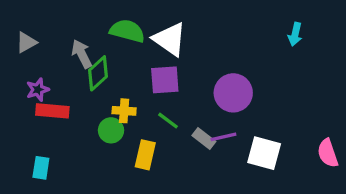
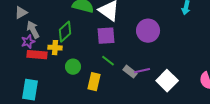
gray arrow: (82, 54) -> (33, 30), moved
purple circle: (233, 93) -> (148, 31), moved
yellow cross: (124, 111) -> (55, 48), moved
white square: (264, 153) -> (167, 81), turned 30
cyan rectangle: (41, 168) -> (30, 90), size x1.5

